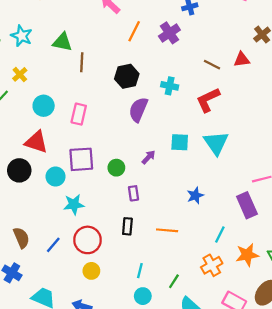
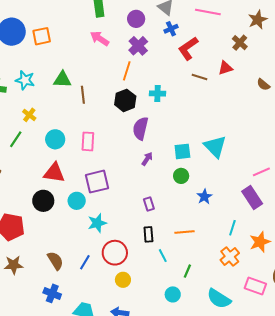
orange line: (134, 31) -> (127, 71), moved
purple cross: (169, 33) -> (138, 46), moved
cyan cross: (170, 86) -> (158, 94), moved
red L-shape: (208, 100) -> (188, 48), moved
purple arrow: (149, 157) -> (147, 159), moved
green circle: (116, 168) -> (181, 176), moved
cyan line: (140, 271) -> (163, 256), moved, turned -32
green line: (174, 281) -> (187, 271), moved

